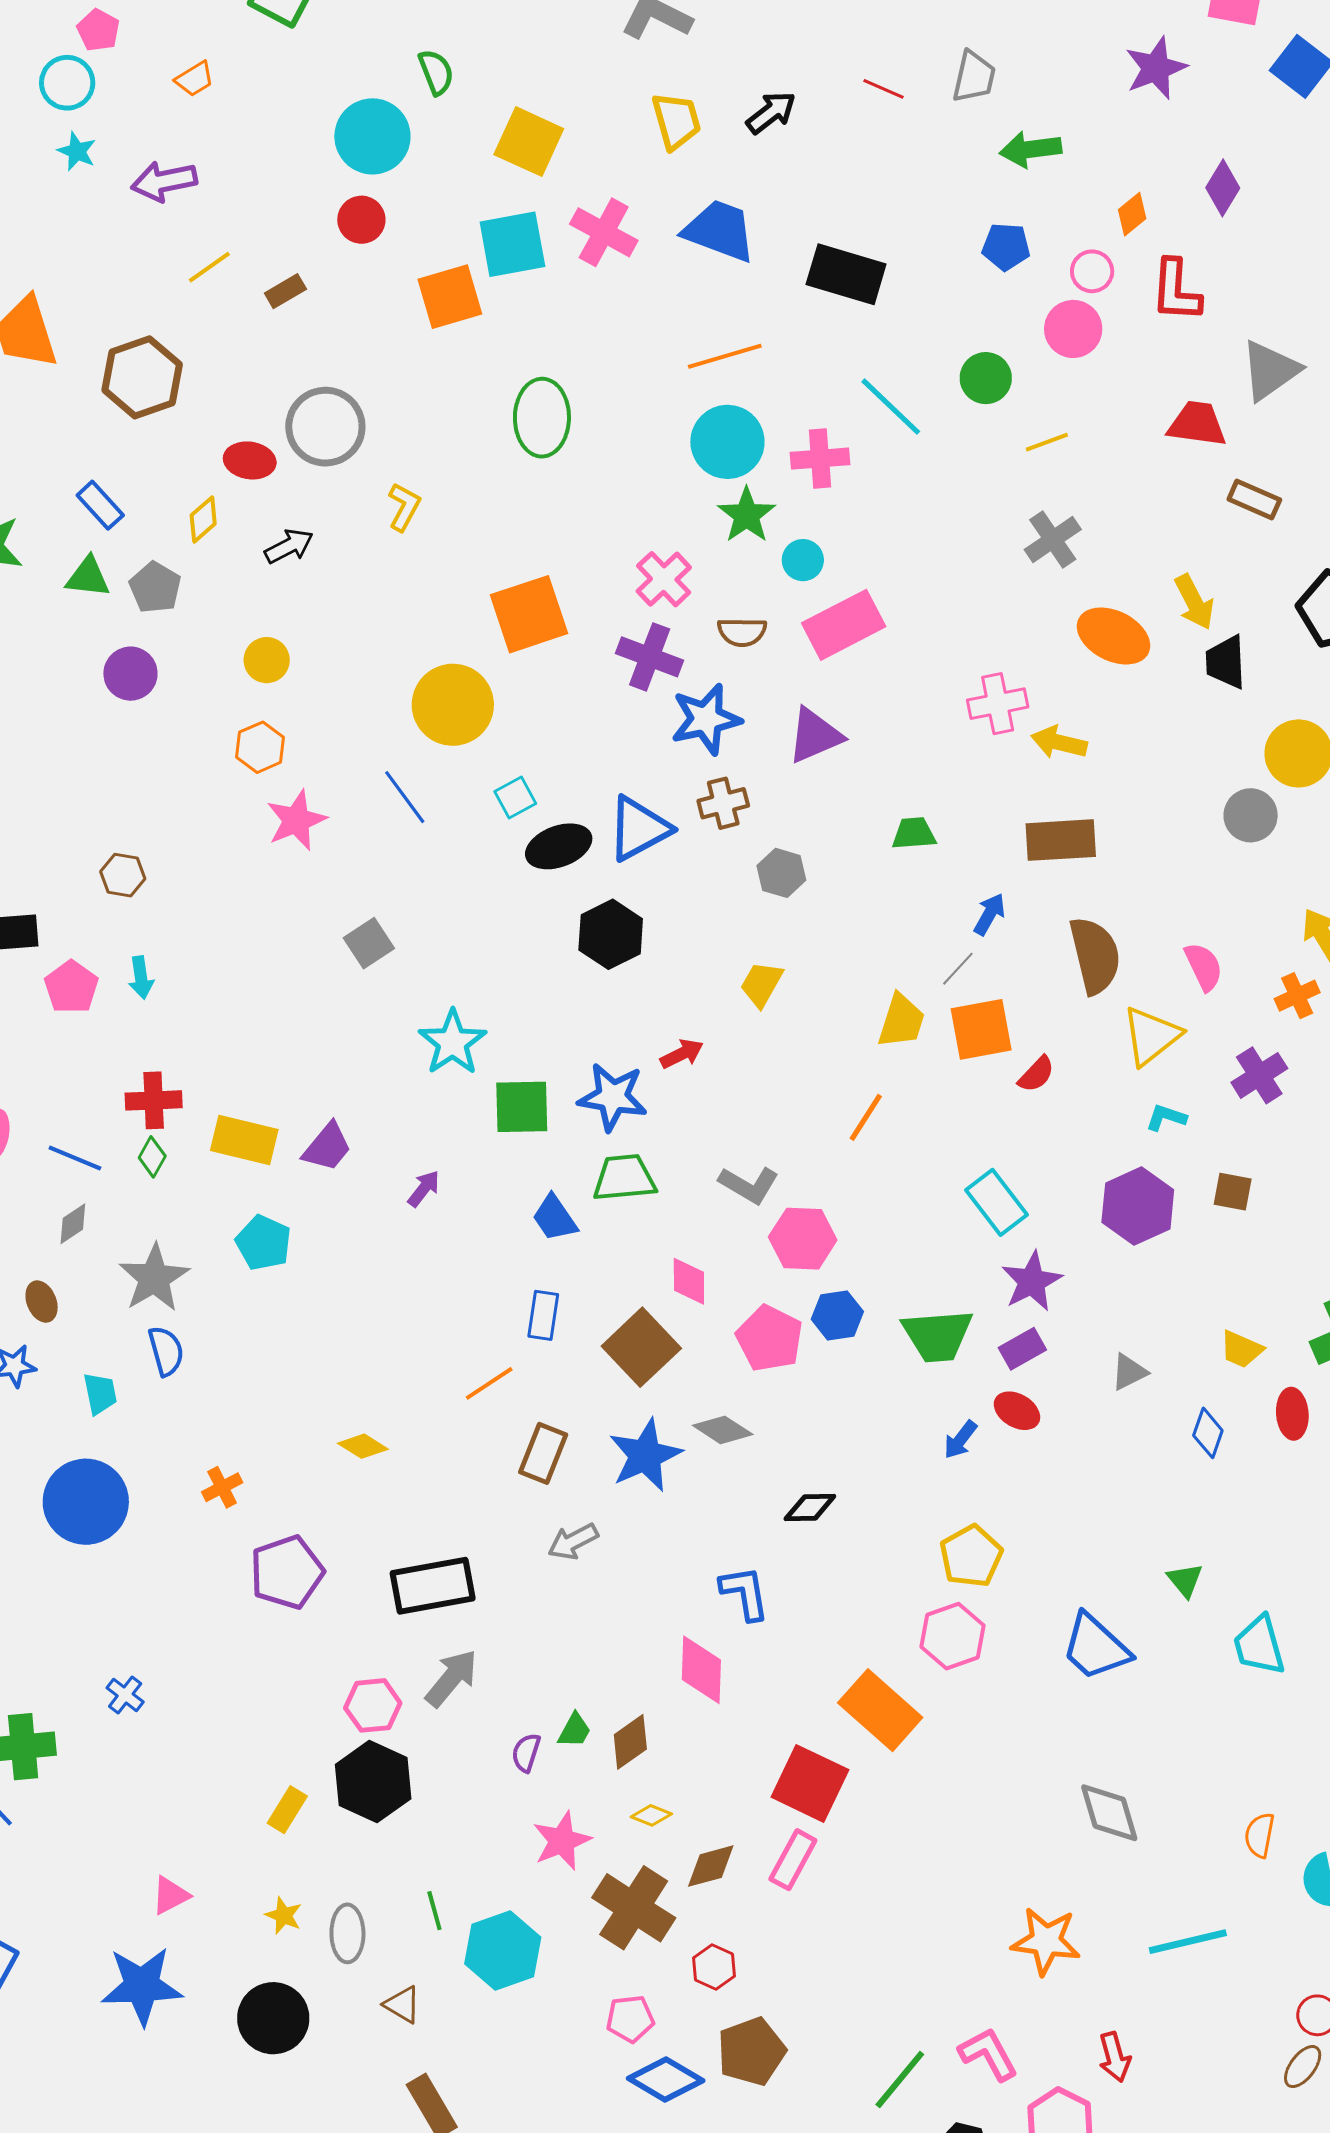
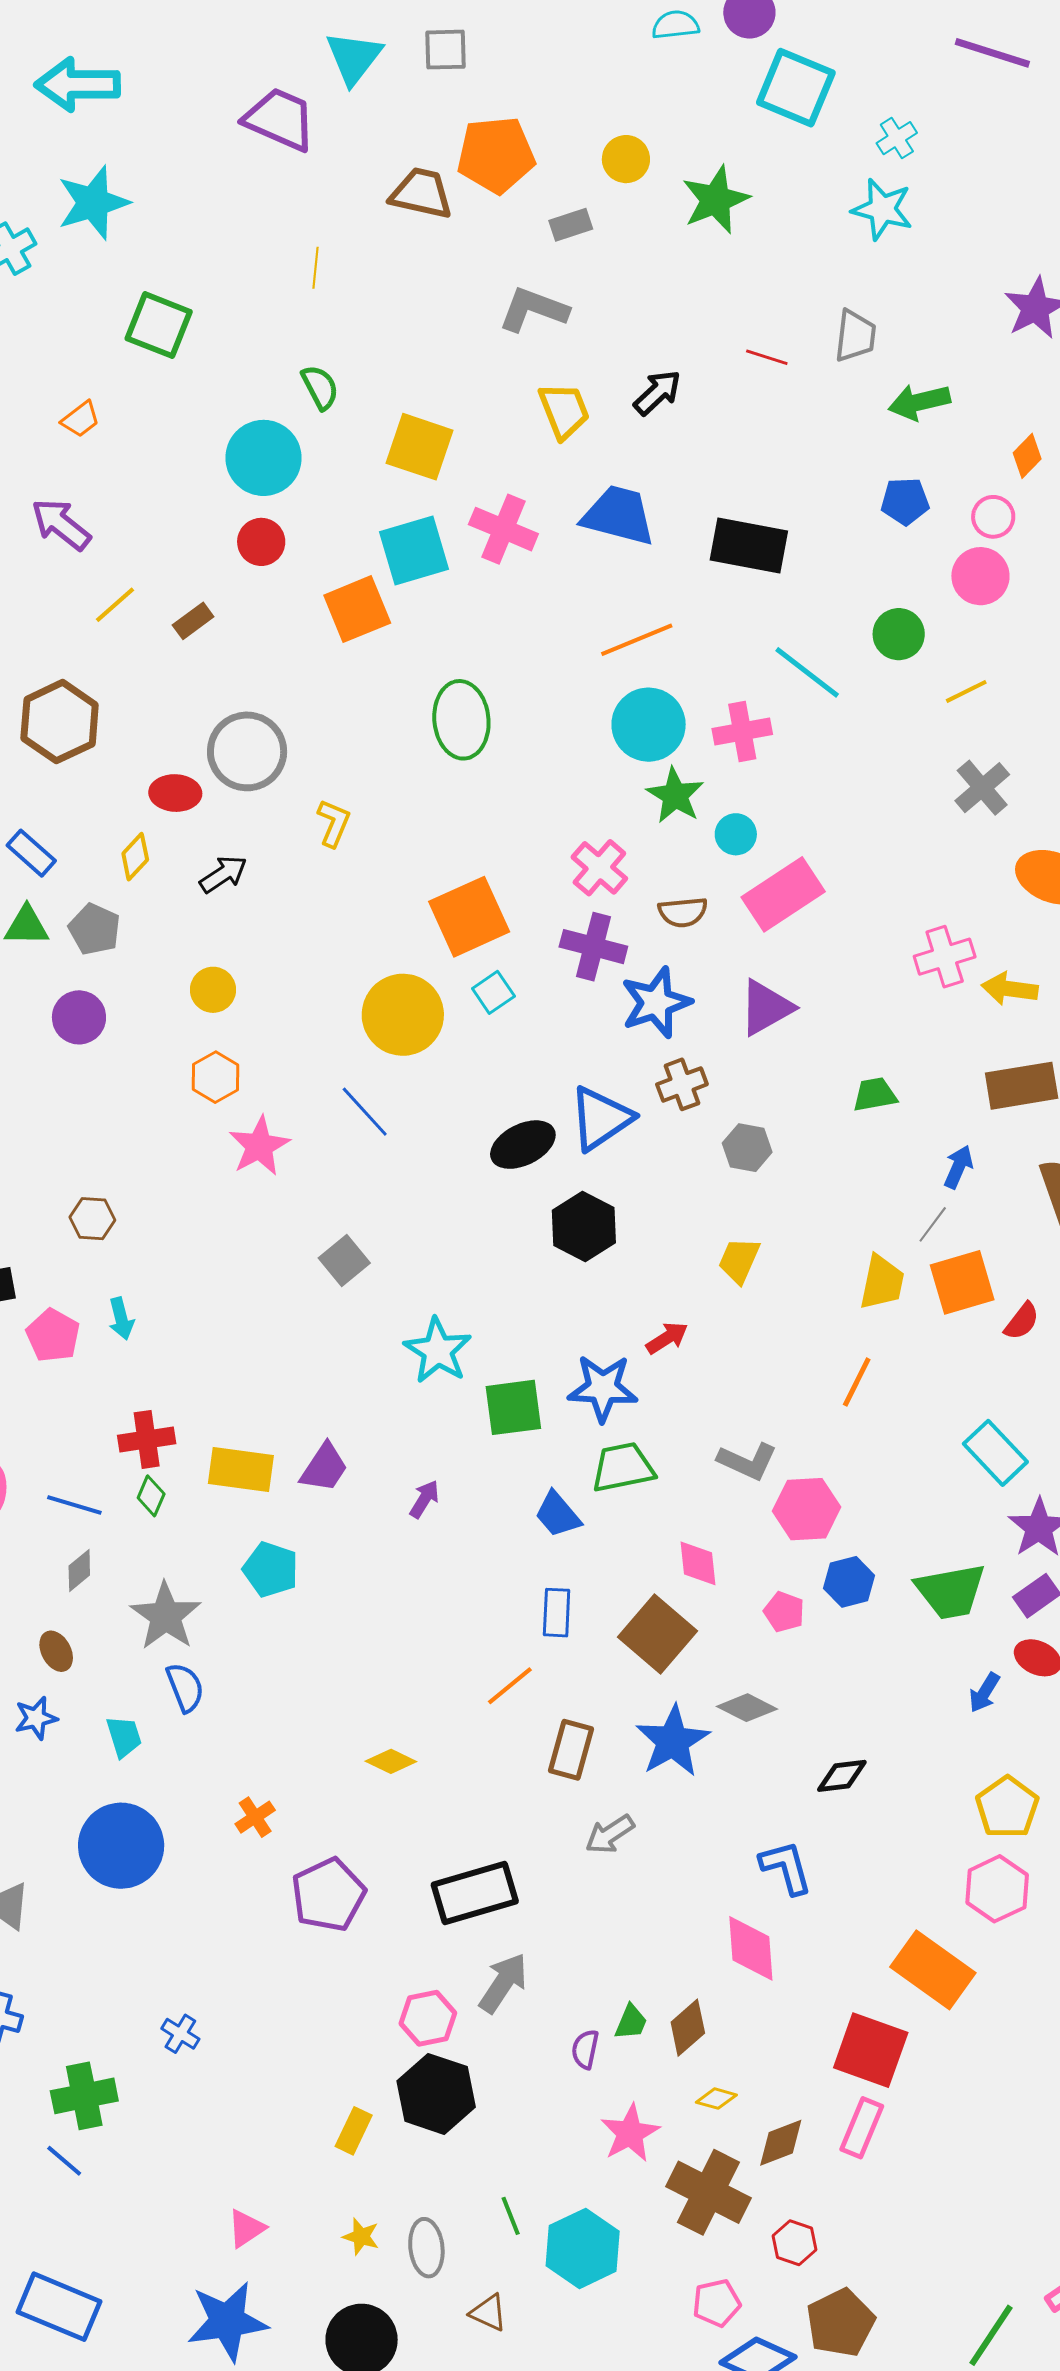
purple arrow: (164, 181) -> (61, 524), turned 56
cyan square: (515, 797) -> (493, 992), moved
pink pentagon: (770, 1338) -> (784, 1612), size x0.6

